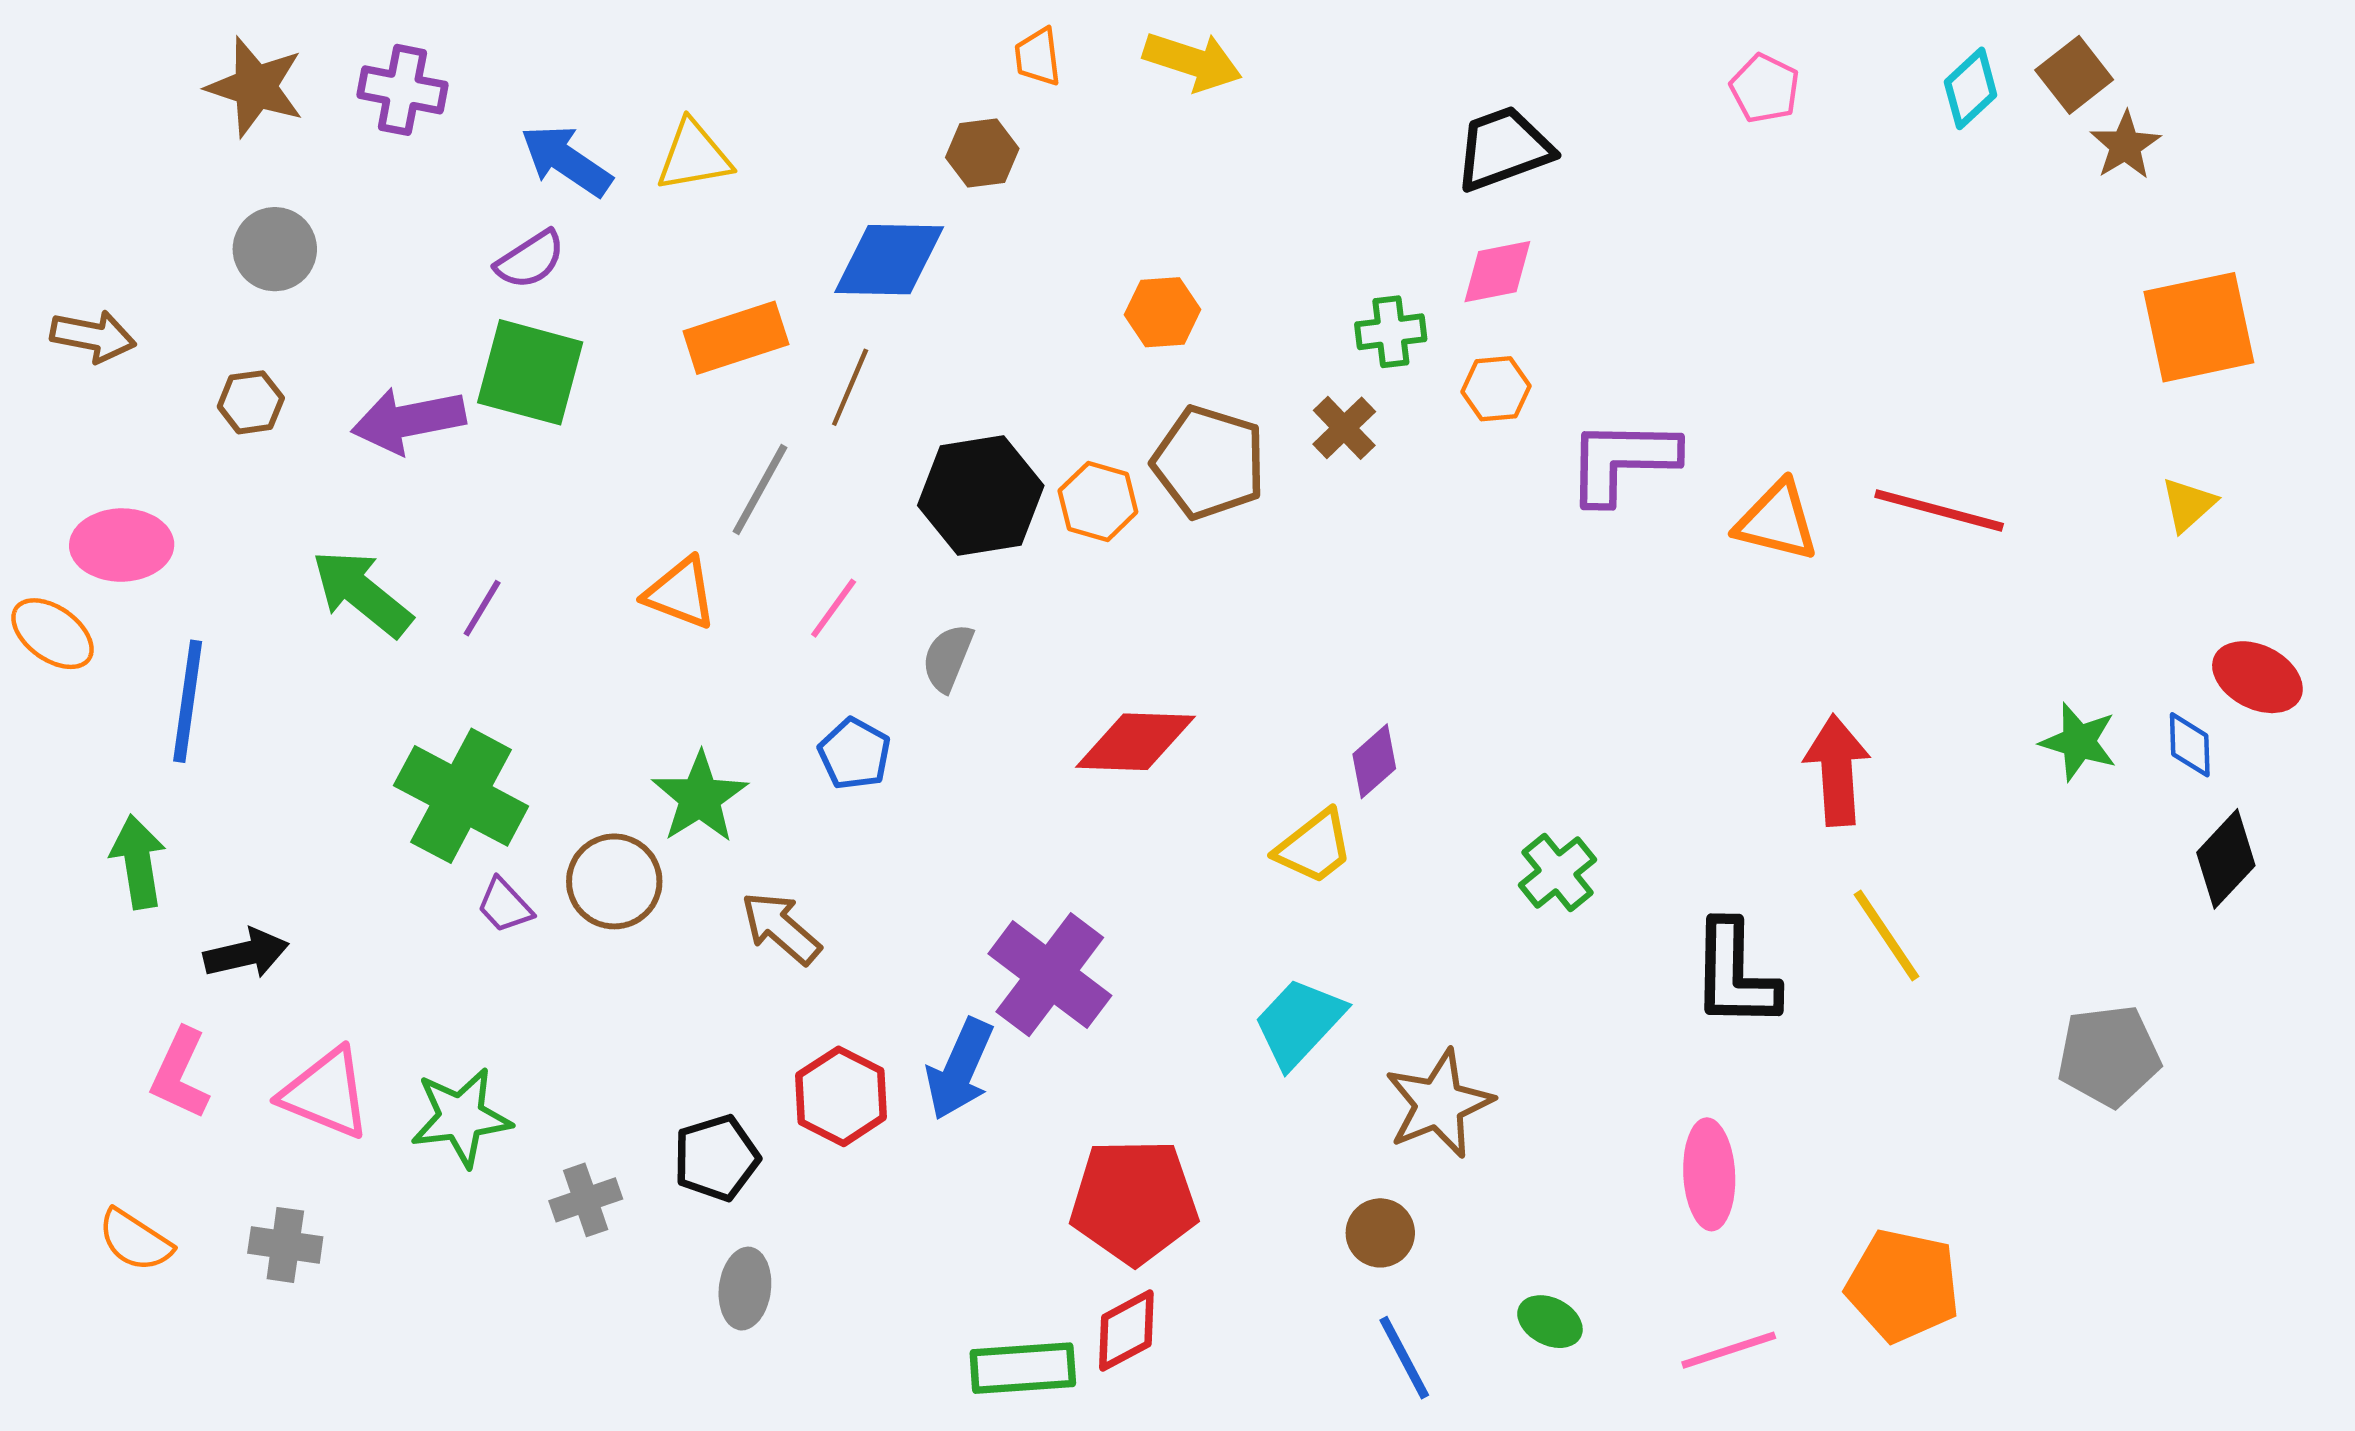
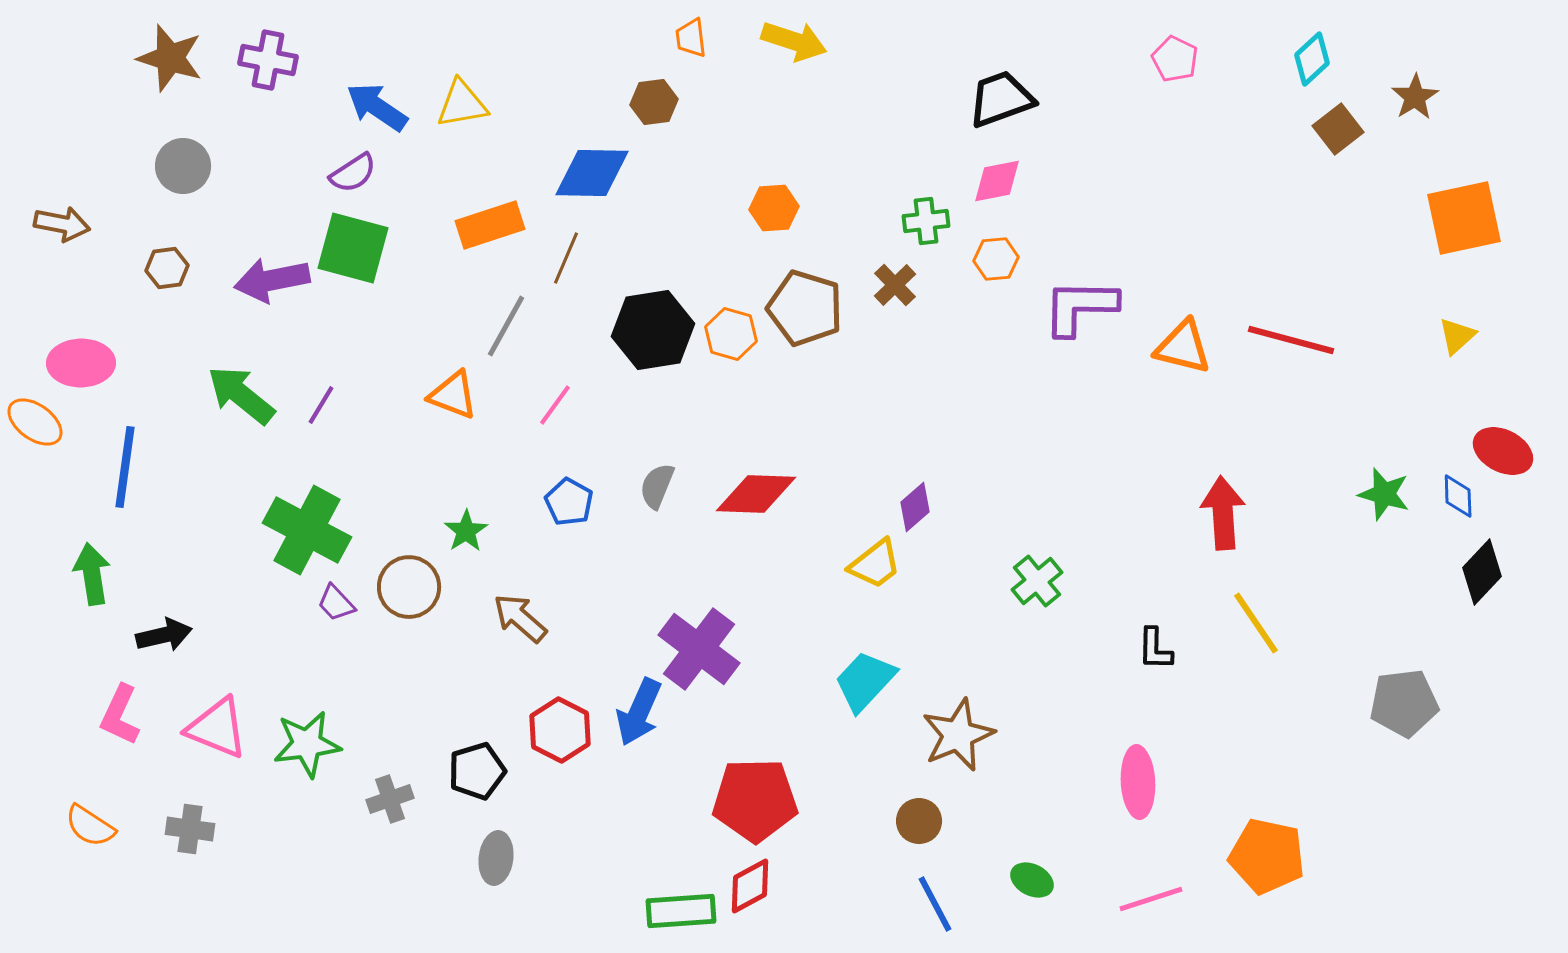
brown square: (2074, 75) -> (1338, 129), moved
gray semicircle: (948, 658) -> (657, 486), moved
green star: (700, 797) -> (466, 531), size x0.7
black L-shape: (1735, 975) -> (1155, 649), size x0.6

